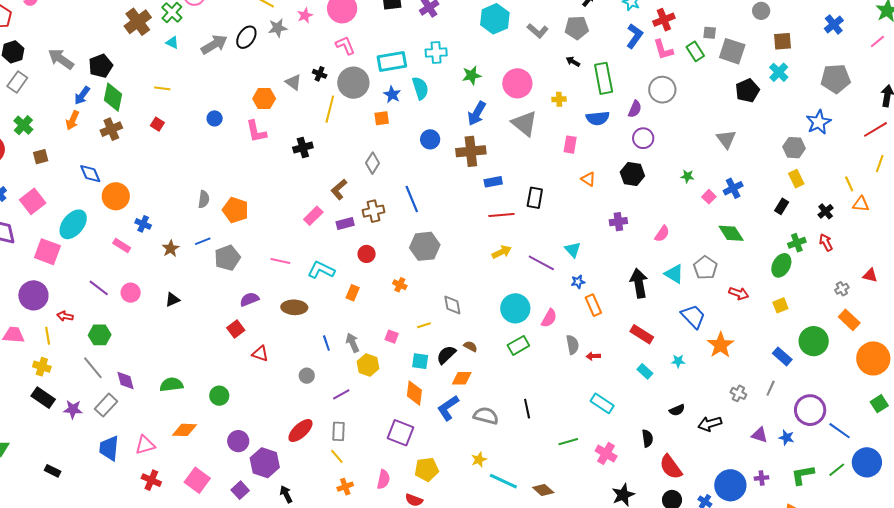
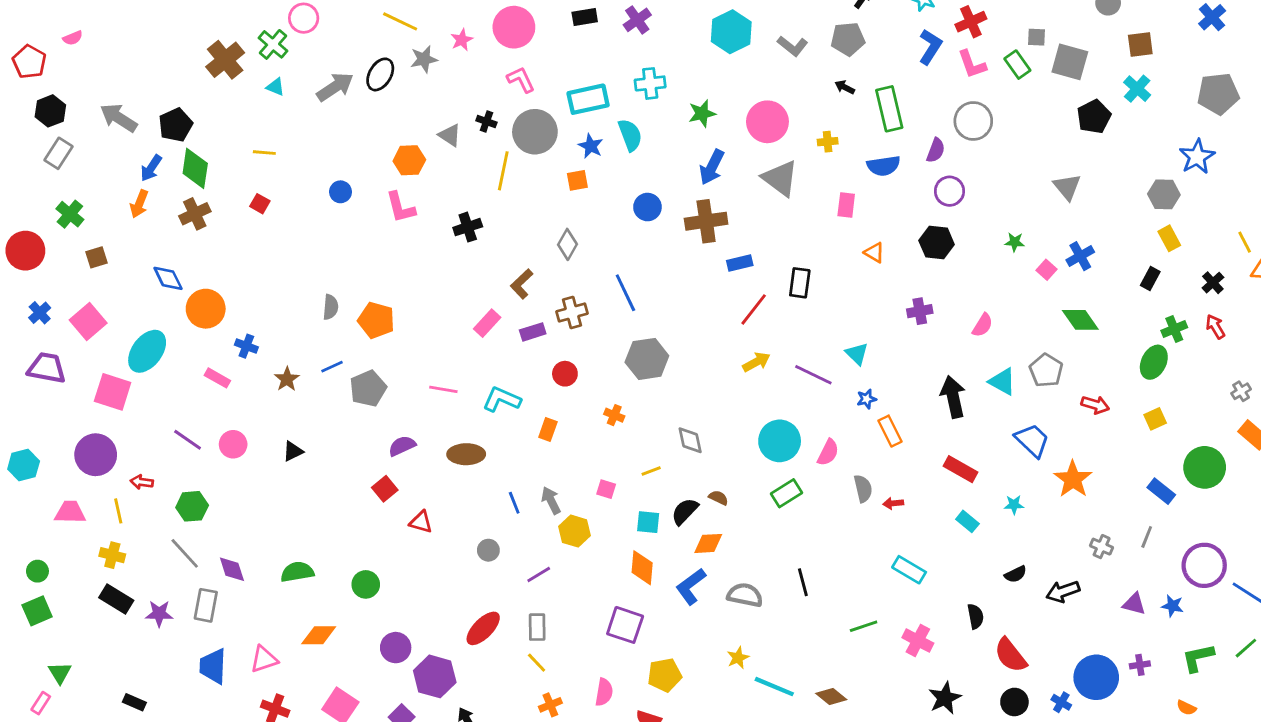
red line: (501, 215) -> (754, 309), turned -45
gray rectangle: (106, 405) -> (206, 605), turned -30

